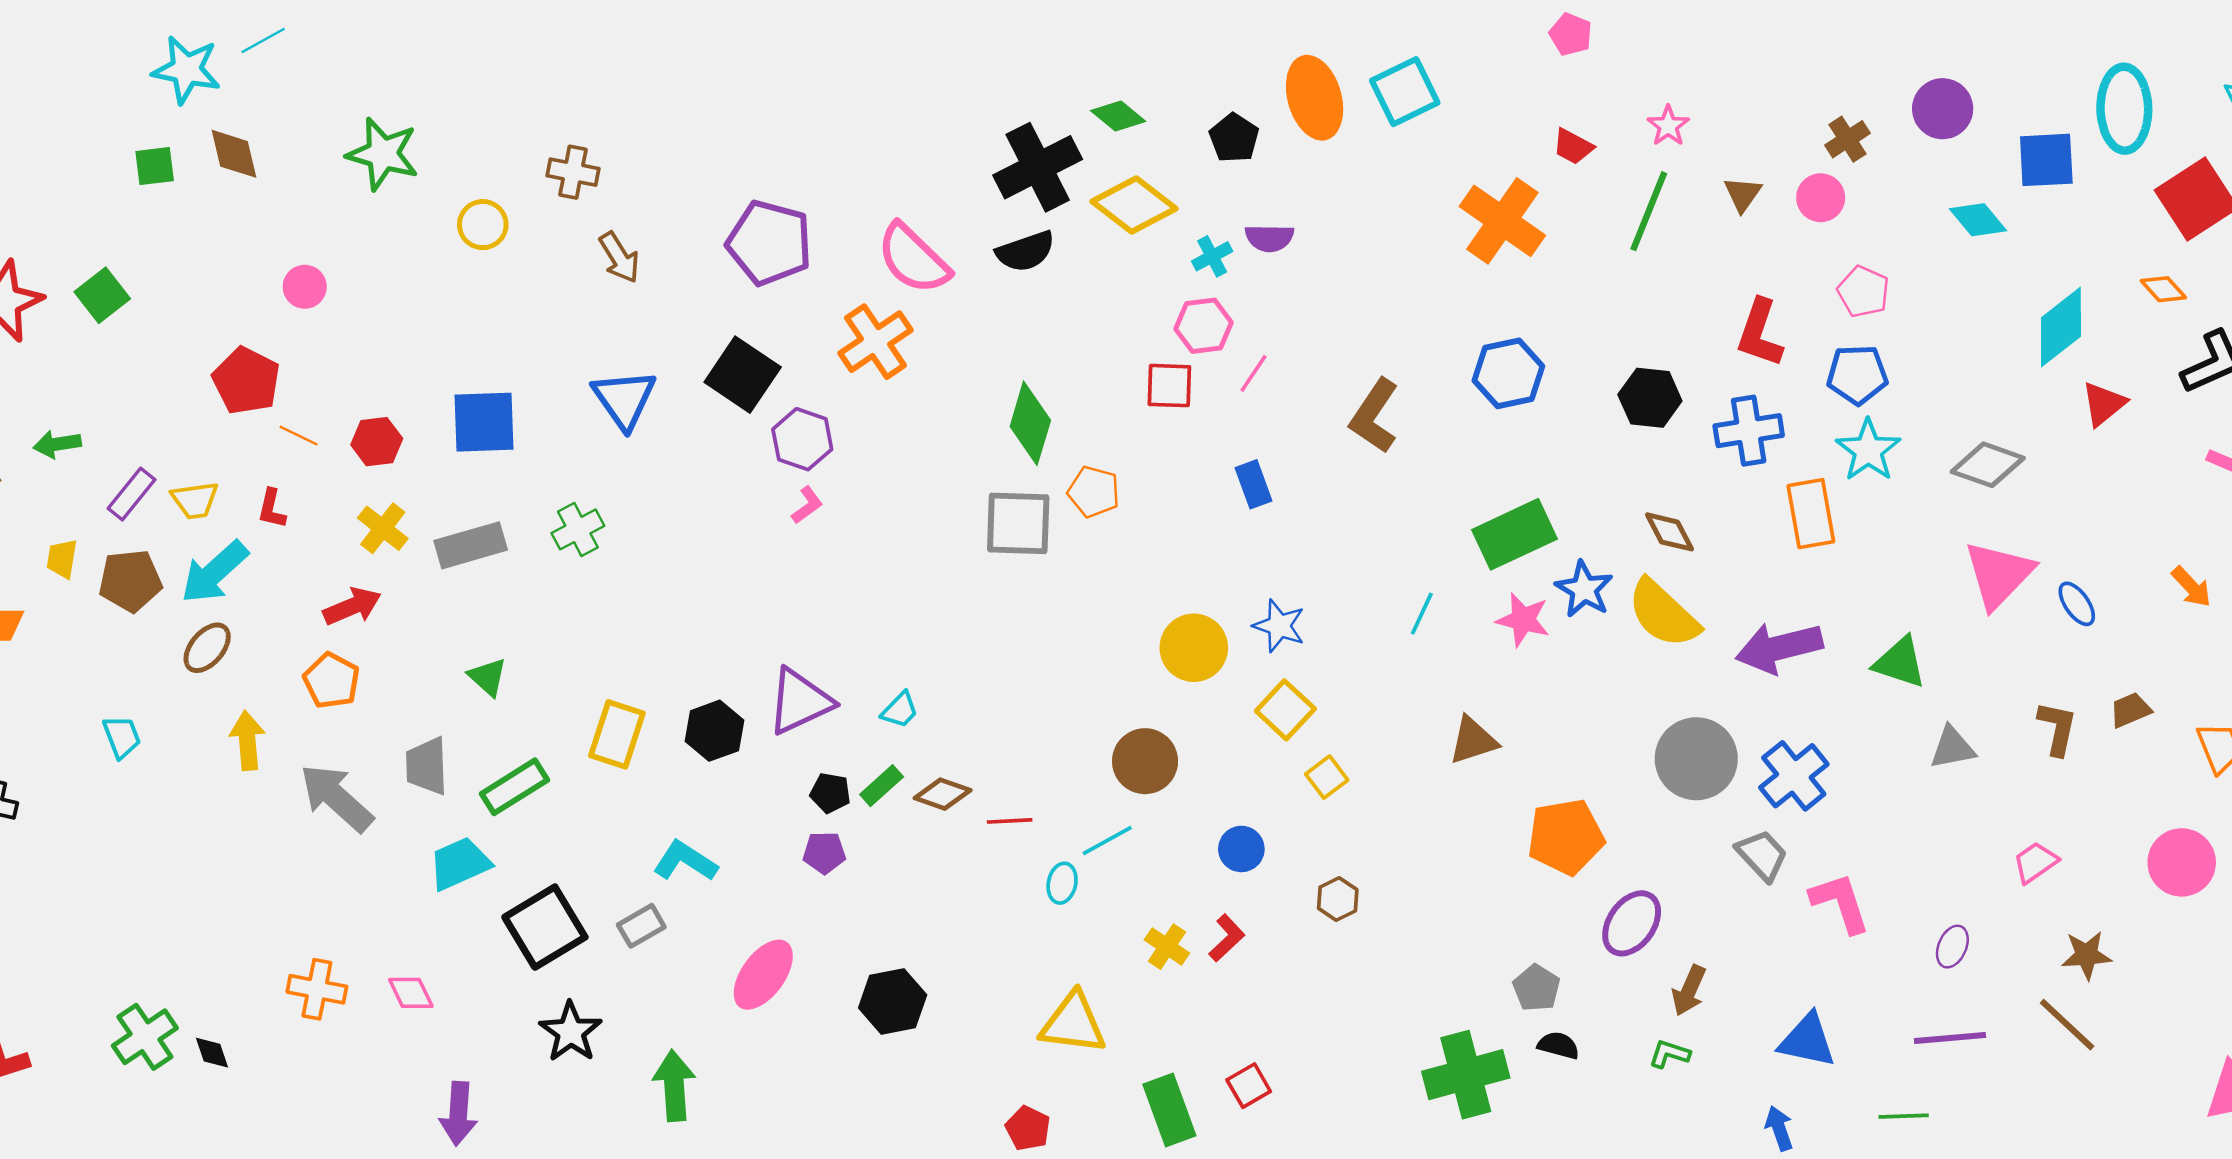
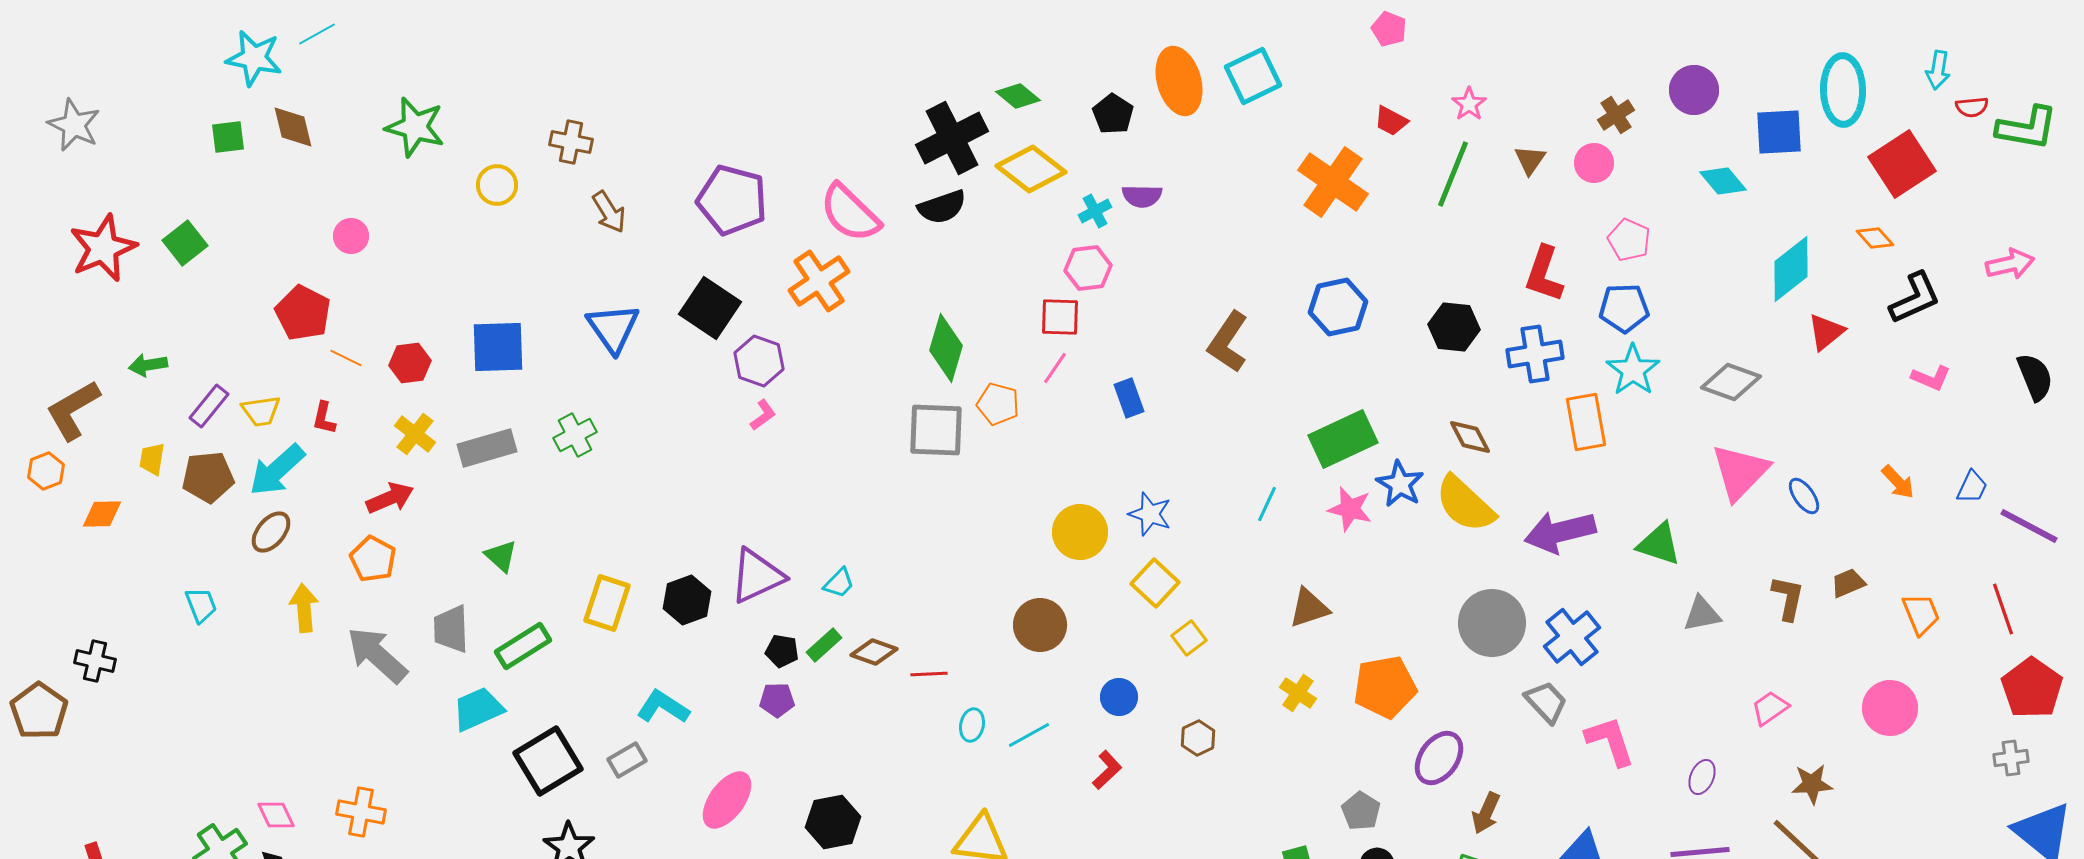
pink line: (1254, 373) -> (1055, 368), moved
cyan line: (1107, 840) -> (1029, 735), moved
yellow cross: (1167, 947) -> (1298, 693), moved
pink diamond: (411, 993) -> (276, 815), moved

